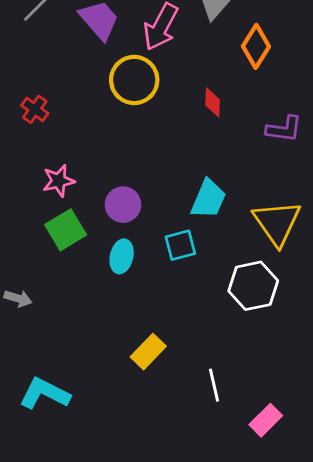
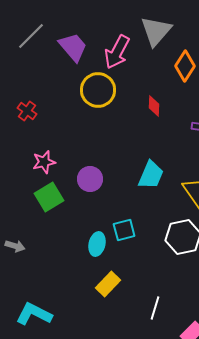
cyan square: (180, 245) -> (124, 230), moved
cyan ellipse: (122, 256) -> (97, 244), moved
white line: (214, 385) -> (155, 308), turned 30

